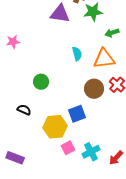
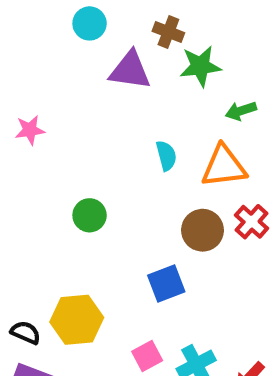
black semicircle: (24, 110) -> (26, 333), moved
yellow hexagon: (55, 127) -> (77, 320), moved

